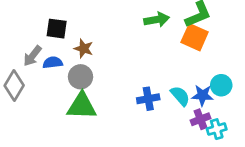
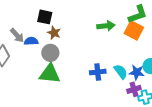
green arrow: (157, 20) -> (106, 26), moved
black square: (57, 29) -> (45, 17), moved
gray arrow: (32, 56) -> (17, 35), turned -84

